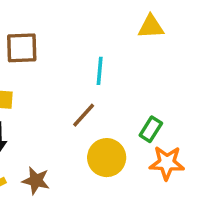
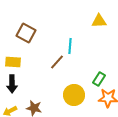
brown square: (22, 48) -> (26, 33), turned 30
brown line: (84, 115) -> (57, 62), moved

